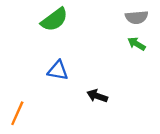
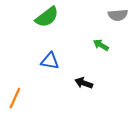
green arrow: (137, 44) -> (101, 45), moved

